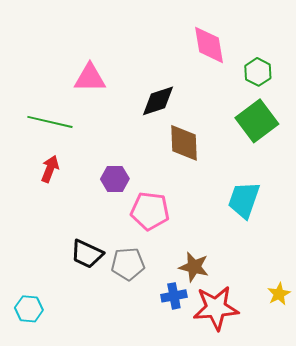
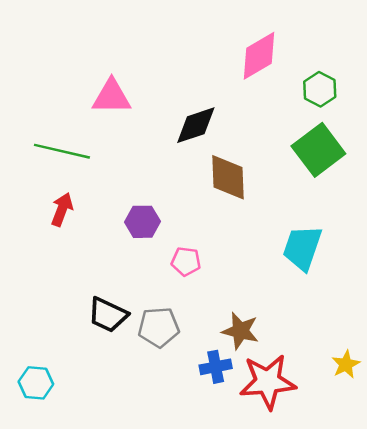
pink diamond: (209, 45) -> (259, 56), turned 69
pink pentagon: (150, 211) -> (186, 261), size x0.6

